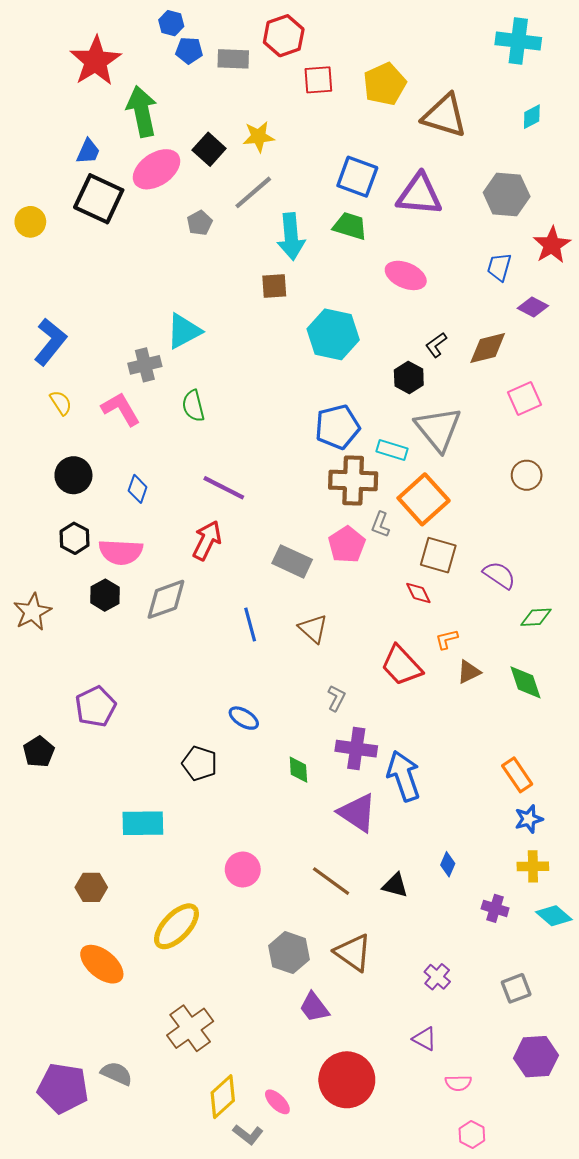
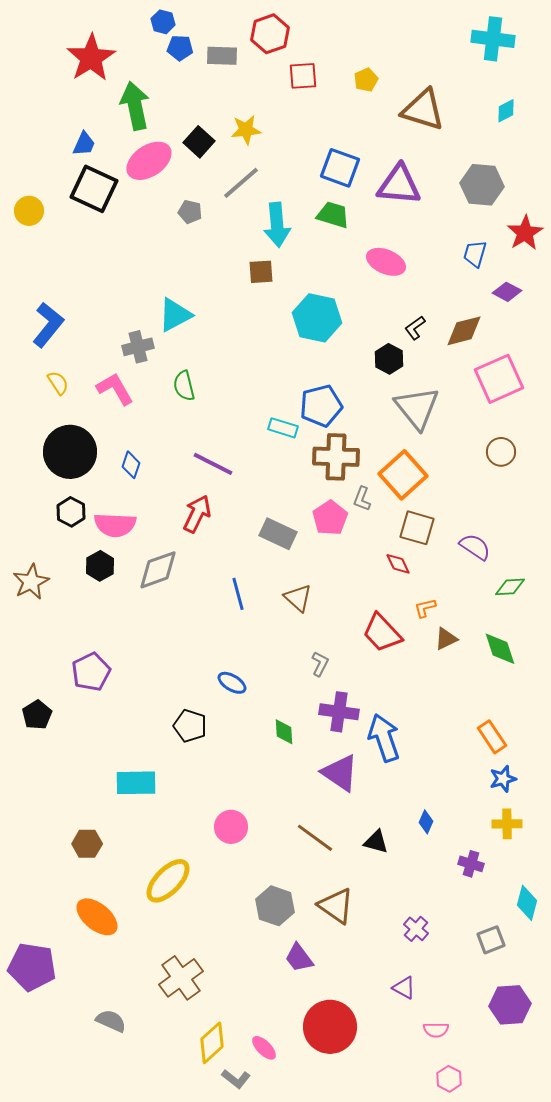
yellow pentagon: (385, 84) -> (366, 80), size x0.6
gray pentagon: (200, 223) -> (190, 212), turned -30
pink square: (524, 398) -> (499, 379), size x1.5
cyan rectangle: (392, 450) -> (283, 428), moved
black circle: (73, 475) -> (70, 452), size x1.5
cyan diamond: (554, 916) -> (527, 903), moved, turned 64
purple pentagon: (63, 1088) -> (32, 967), moved

